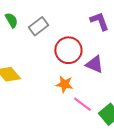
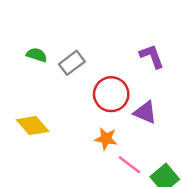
green semicircle: (11, 20) -> (37, 55), turned -42

